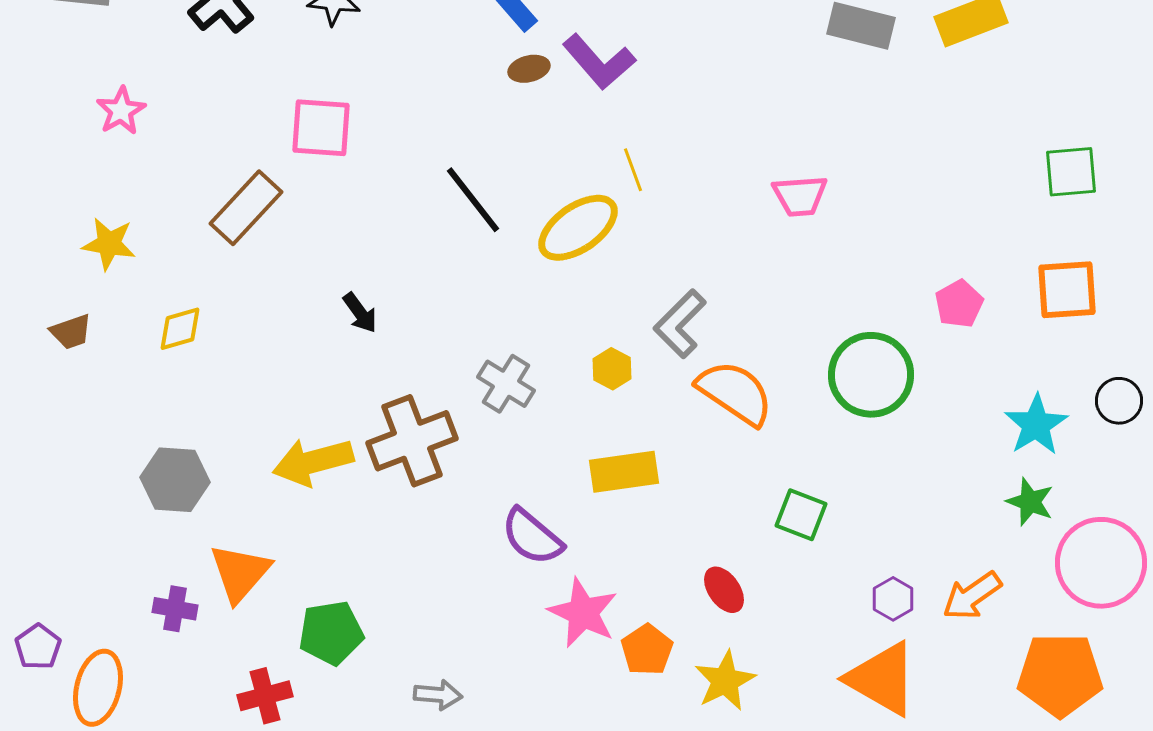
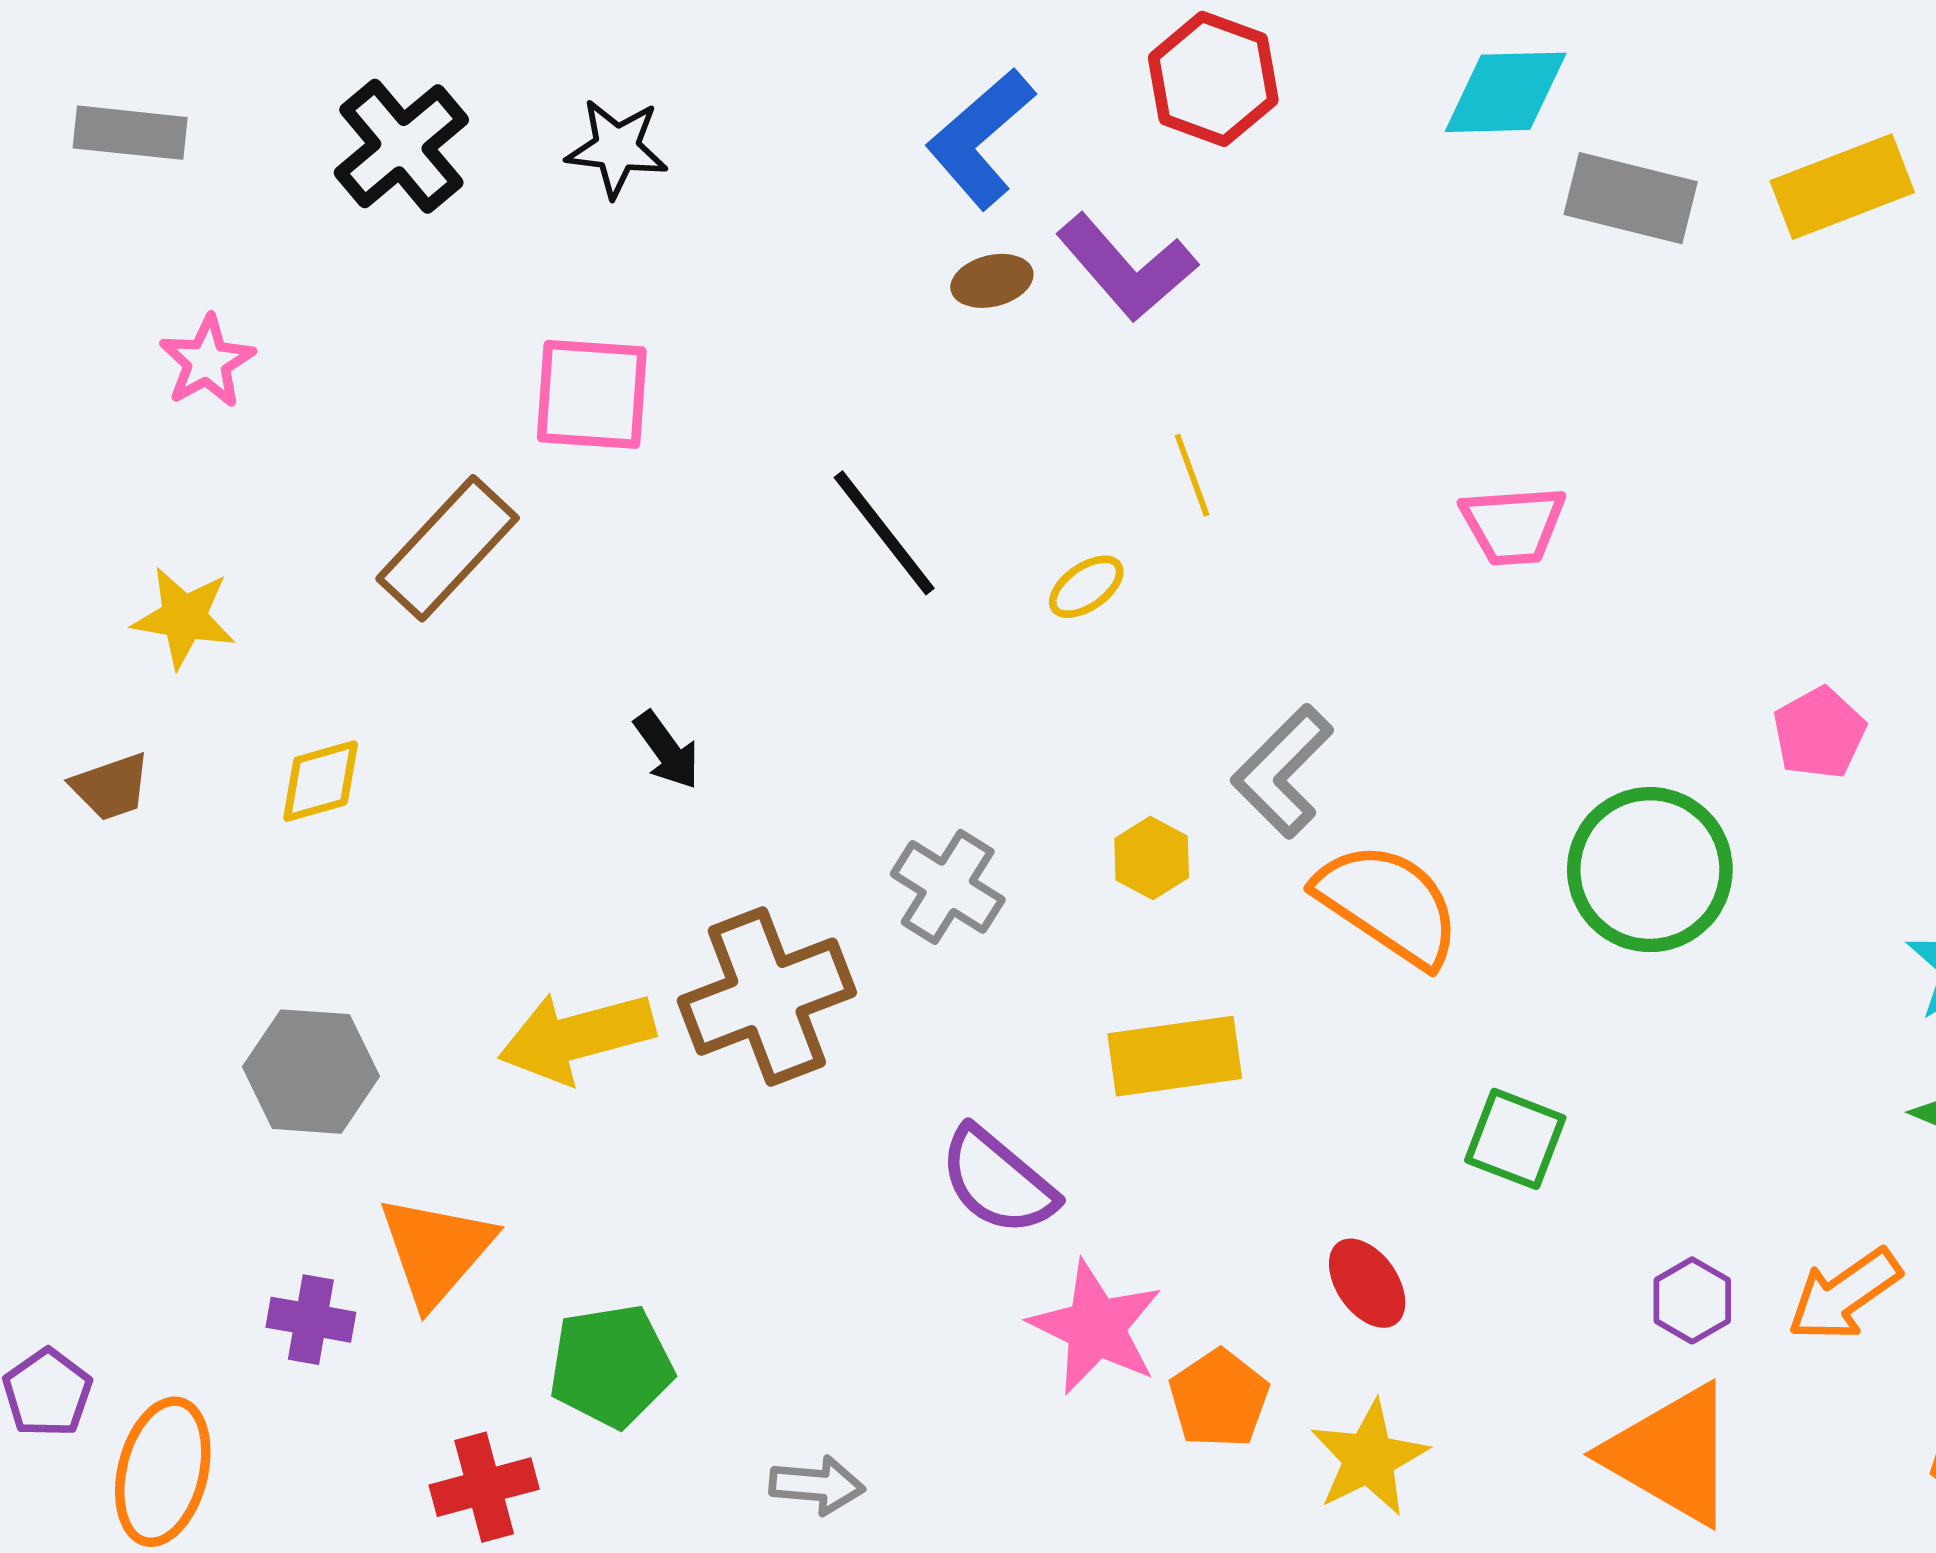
yellow ellipse: (578, 228) -> (1086, 587), size x0.5

